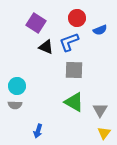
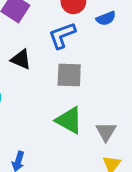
black triangle: (46, 47) -> (21, 59), moved

